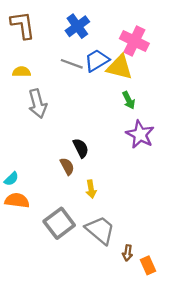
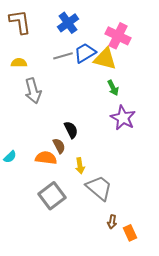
gray line: (72, 64) -> (63, 56), turned -36
orange semicircle: (17, 200) -> (46, 158), moved
gray trapezoid: (100, 230) -> (99, 188), moved

